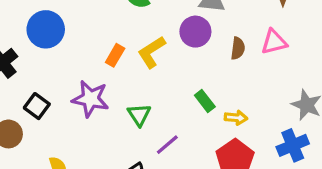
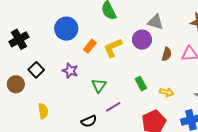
blue circle: (46, 29) -> (66, 29), moved
purple star: (90, 99) -> (70, 71), size x0.7
yellow arrow: (236, 118) -> (167, 92), moved

